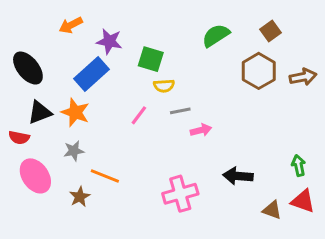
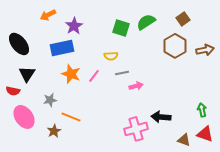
purple star: (109, 41) -> (74, 26), turned 30
green square: (151, 59) -> (121, 28), moved
blue rectangle: (92, 74) -> (62, 48), turned 30
black triangle: (40, 112) -> (27, 74), turned -36
orange star: (75, 112) -> (71, 74), moved
pink cross: (180, 194) -> (136, 129), moved

